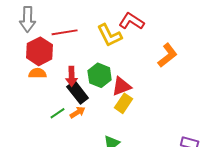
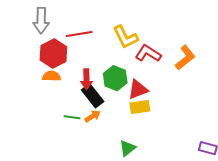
red L-shape: (132, 21) -> (148, 53), moved
yellow rectangle: (124, 103) -> (140, 107), turned 48
green line: (58, 113) -> (72, 117), turned 42

